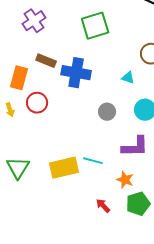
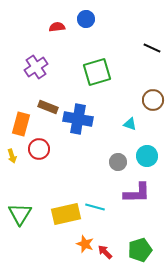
gray circle: (107, 112) -> (118, 162), moved
orange star: (125, 180) -> (85, 244), moved

